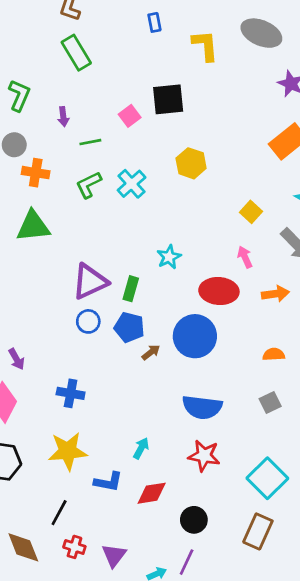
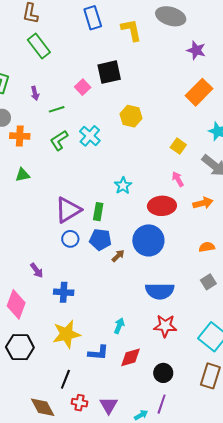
blue rectangle: (154, 22) -> (93, 18), size x1.6
green triangle: (33, 226) -> (22, 175), size x0.6
purple arrow: (16, 359) -> (37, 270), moved

